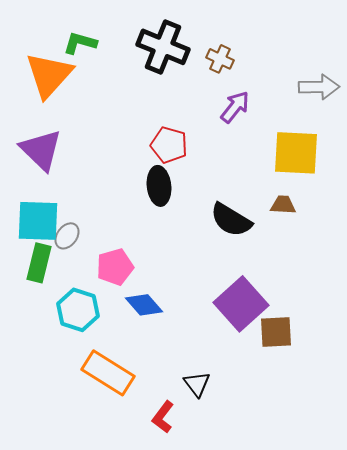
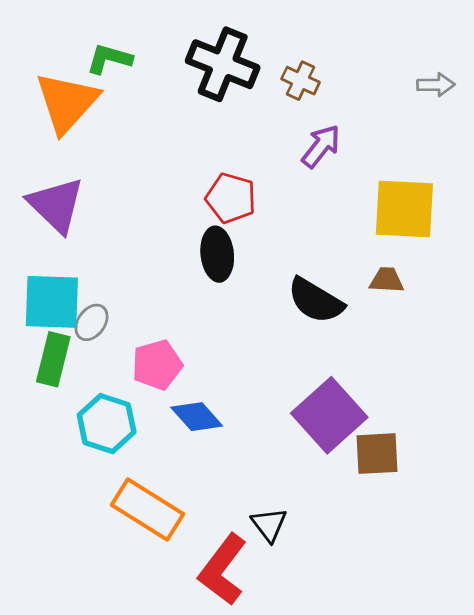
gray arrow: (319, 87) -> (436, 85), moved, size x0.7
red L-shape: (163, 417) -> (223, 570), size x1.6

